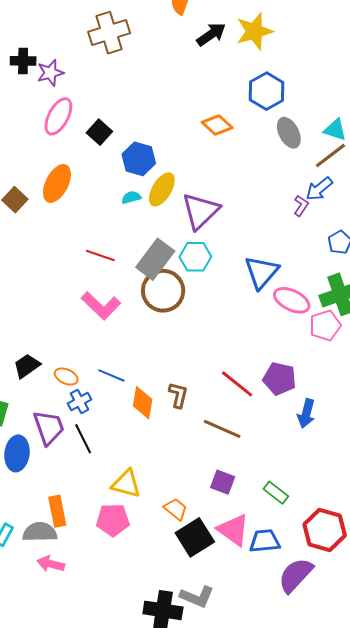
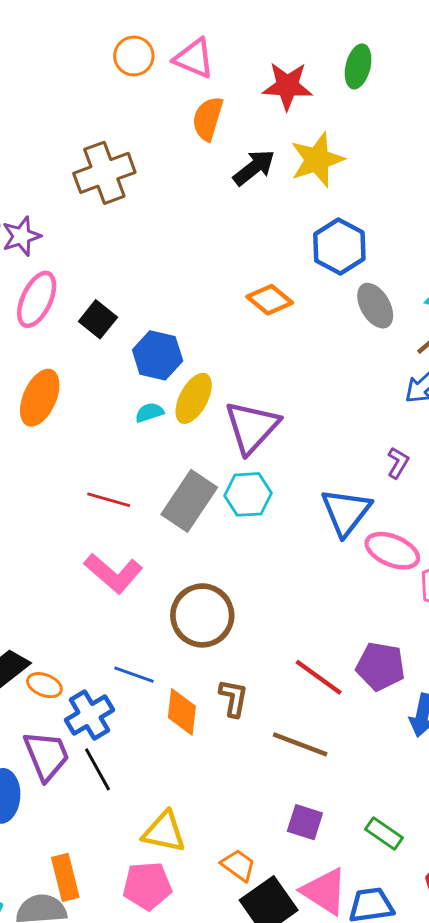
purple L-shape: (301, 206) -> (398, 463), moved
brown circle: (163, 291) -> (202, 615), moved
orange ellipse: (66, 376) -> (44, 685), moved
blue cross: (80, 401) -> (89, 715), size x1.4

